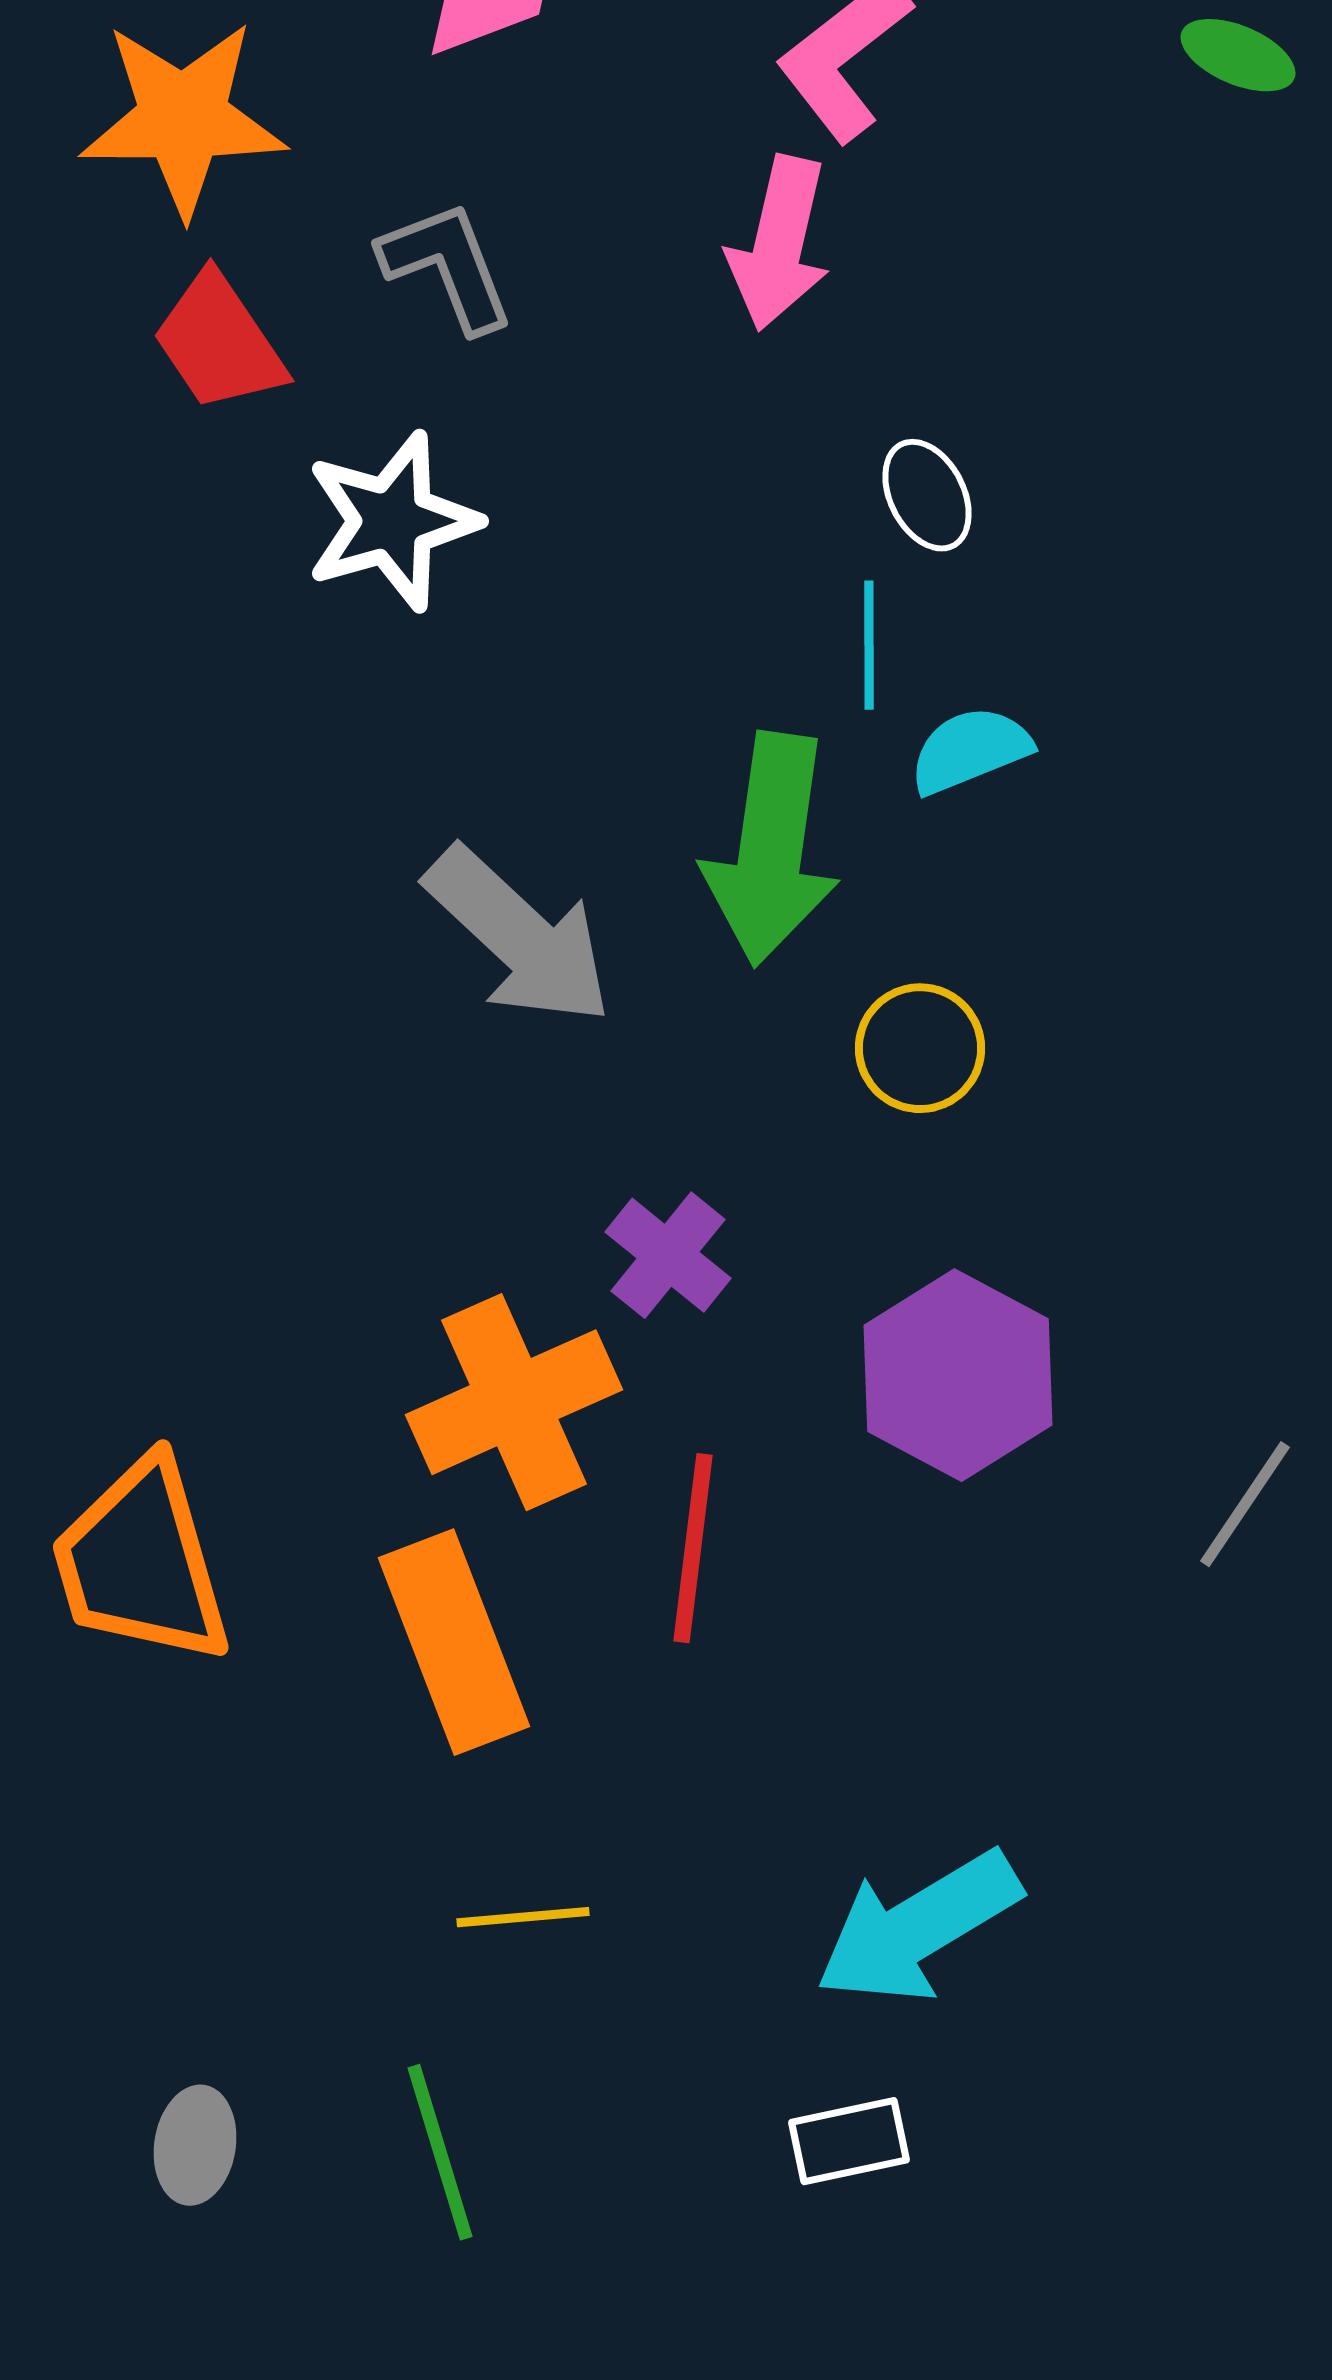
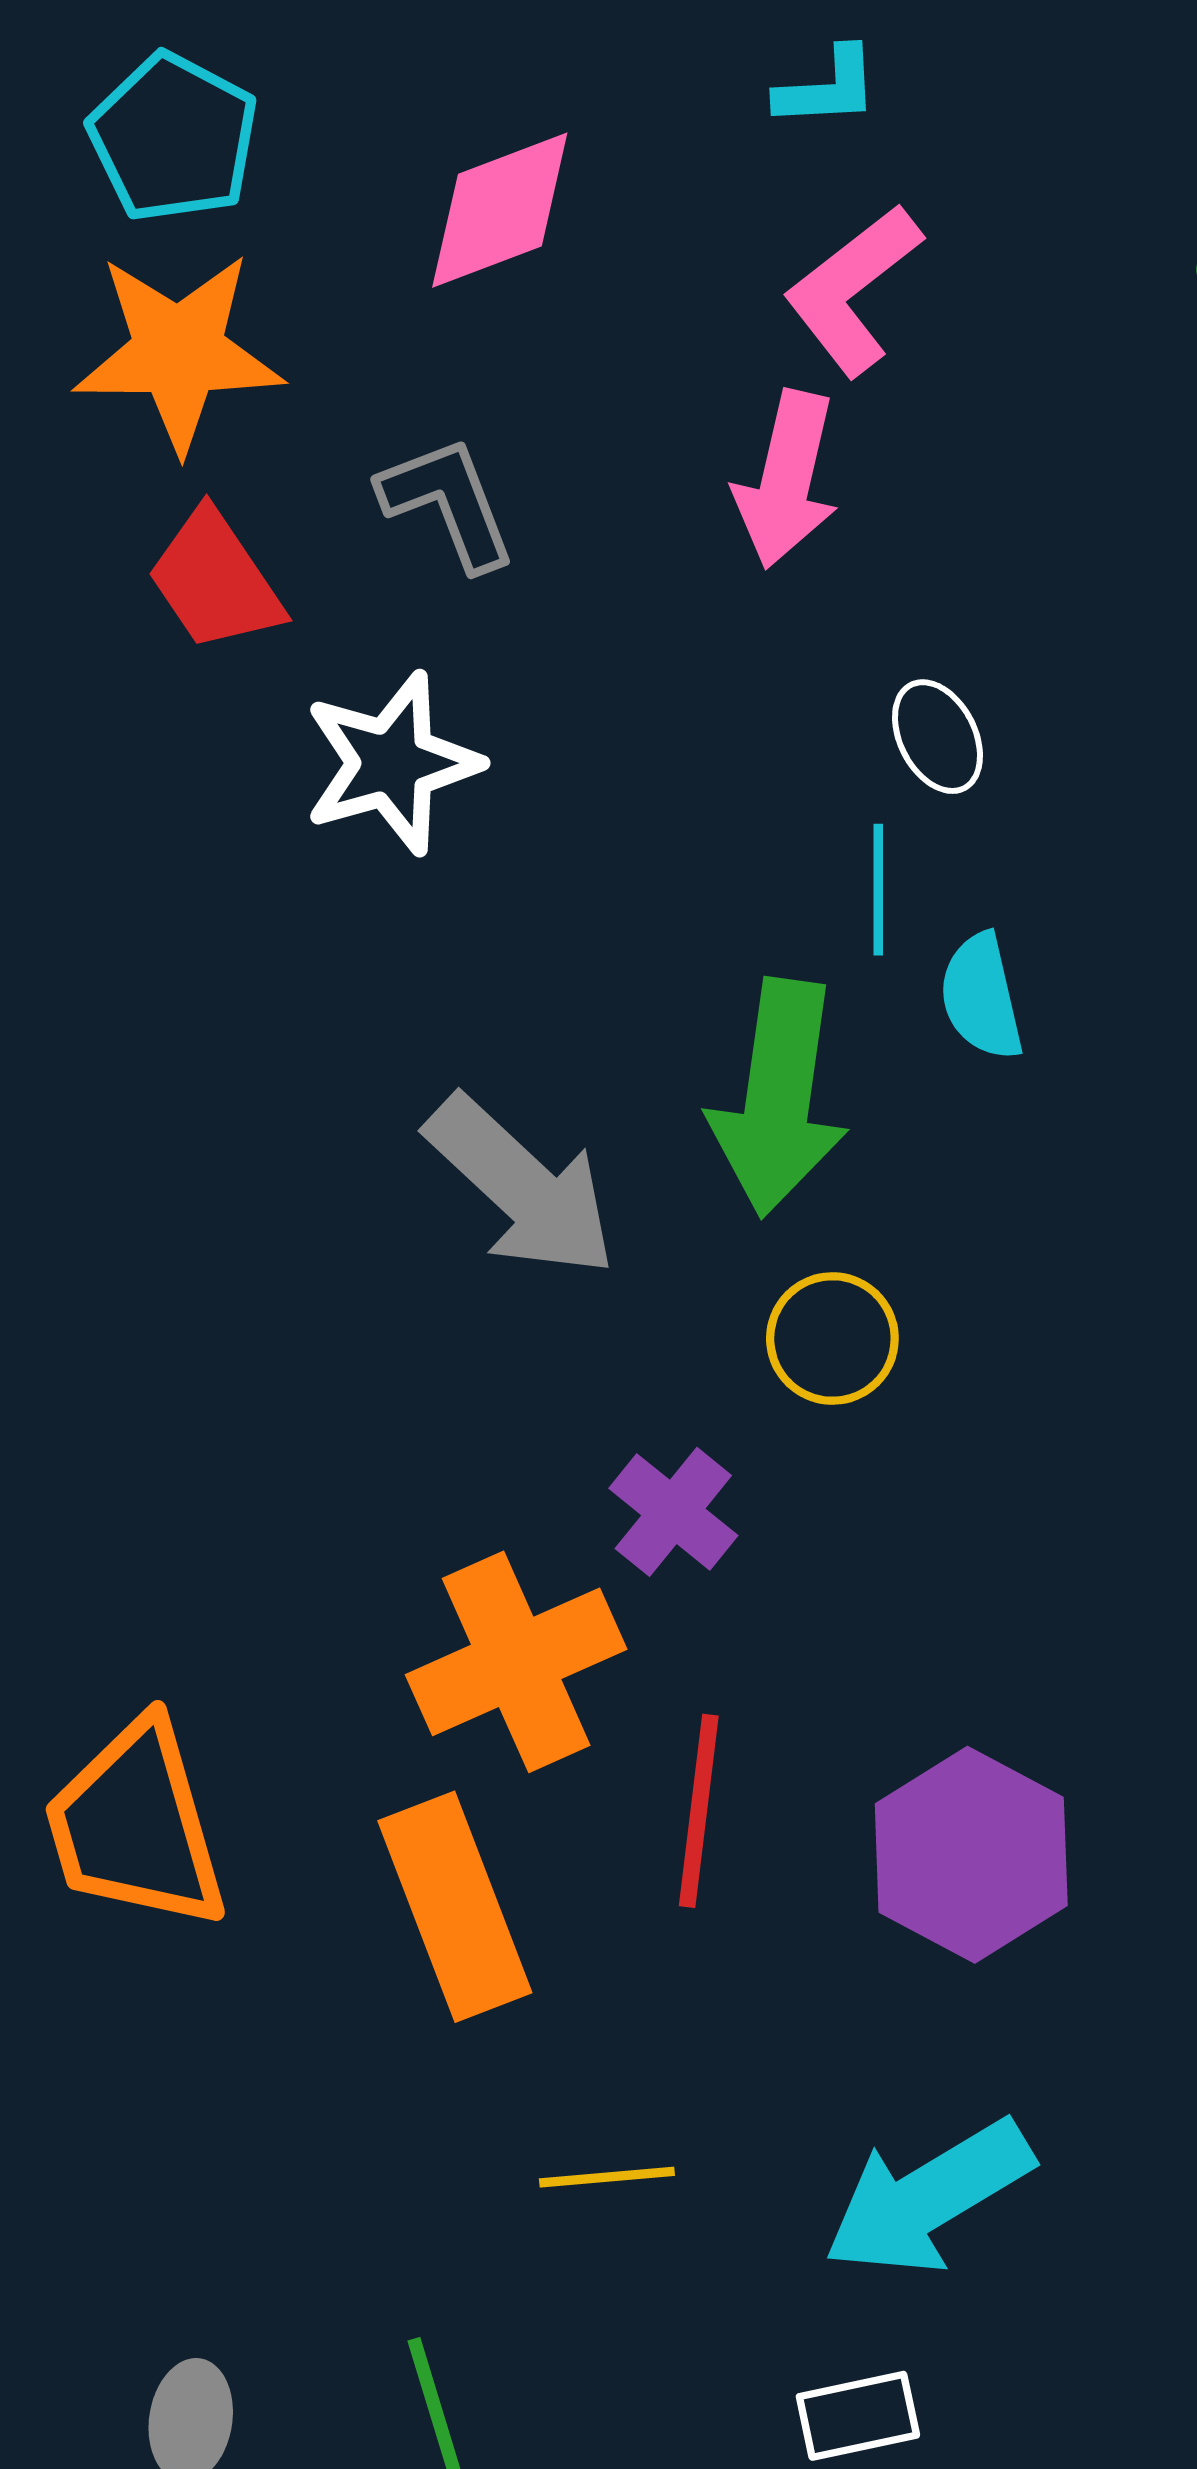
cyan semicircle: (970, 750) -> (981, 997), turned -81
yellow circle: (920, 1048) -> (832, 1338), moved
purple hexagon: (958, 1375) -> (971, 1855), moved
yellow line: (523, 1917) -> (607, 2177), moved

